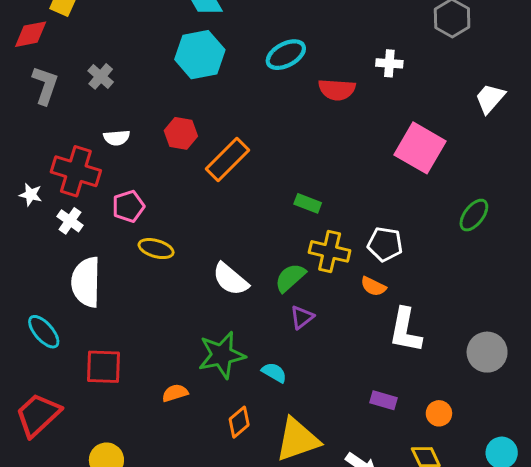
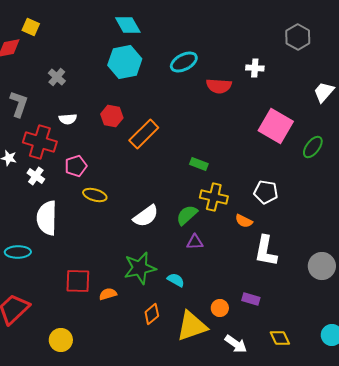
gray L-shape: (45, 85) -> (19, 104), moved
green ellipse: (474, 215) -> (313, 147), moved
white pentagon: (385, 244) -> (266, 192), moved
white semicircle: (230, 279) -> (146, 216), turned -76
purple triangle: (302, 317) -> (195, 242), turned 36
cyan ellipse: (44, 332) -> (18, 252), turned -50
red square: (104, 367) -> (78, 281), moved
orange circle: (439, 413) -> (220, 308), moved

